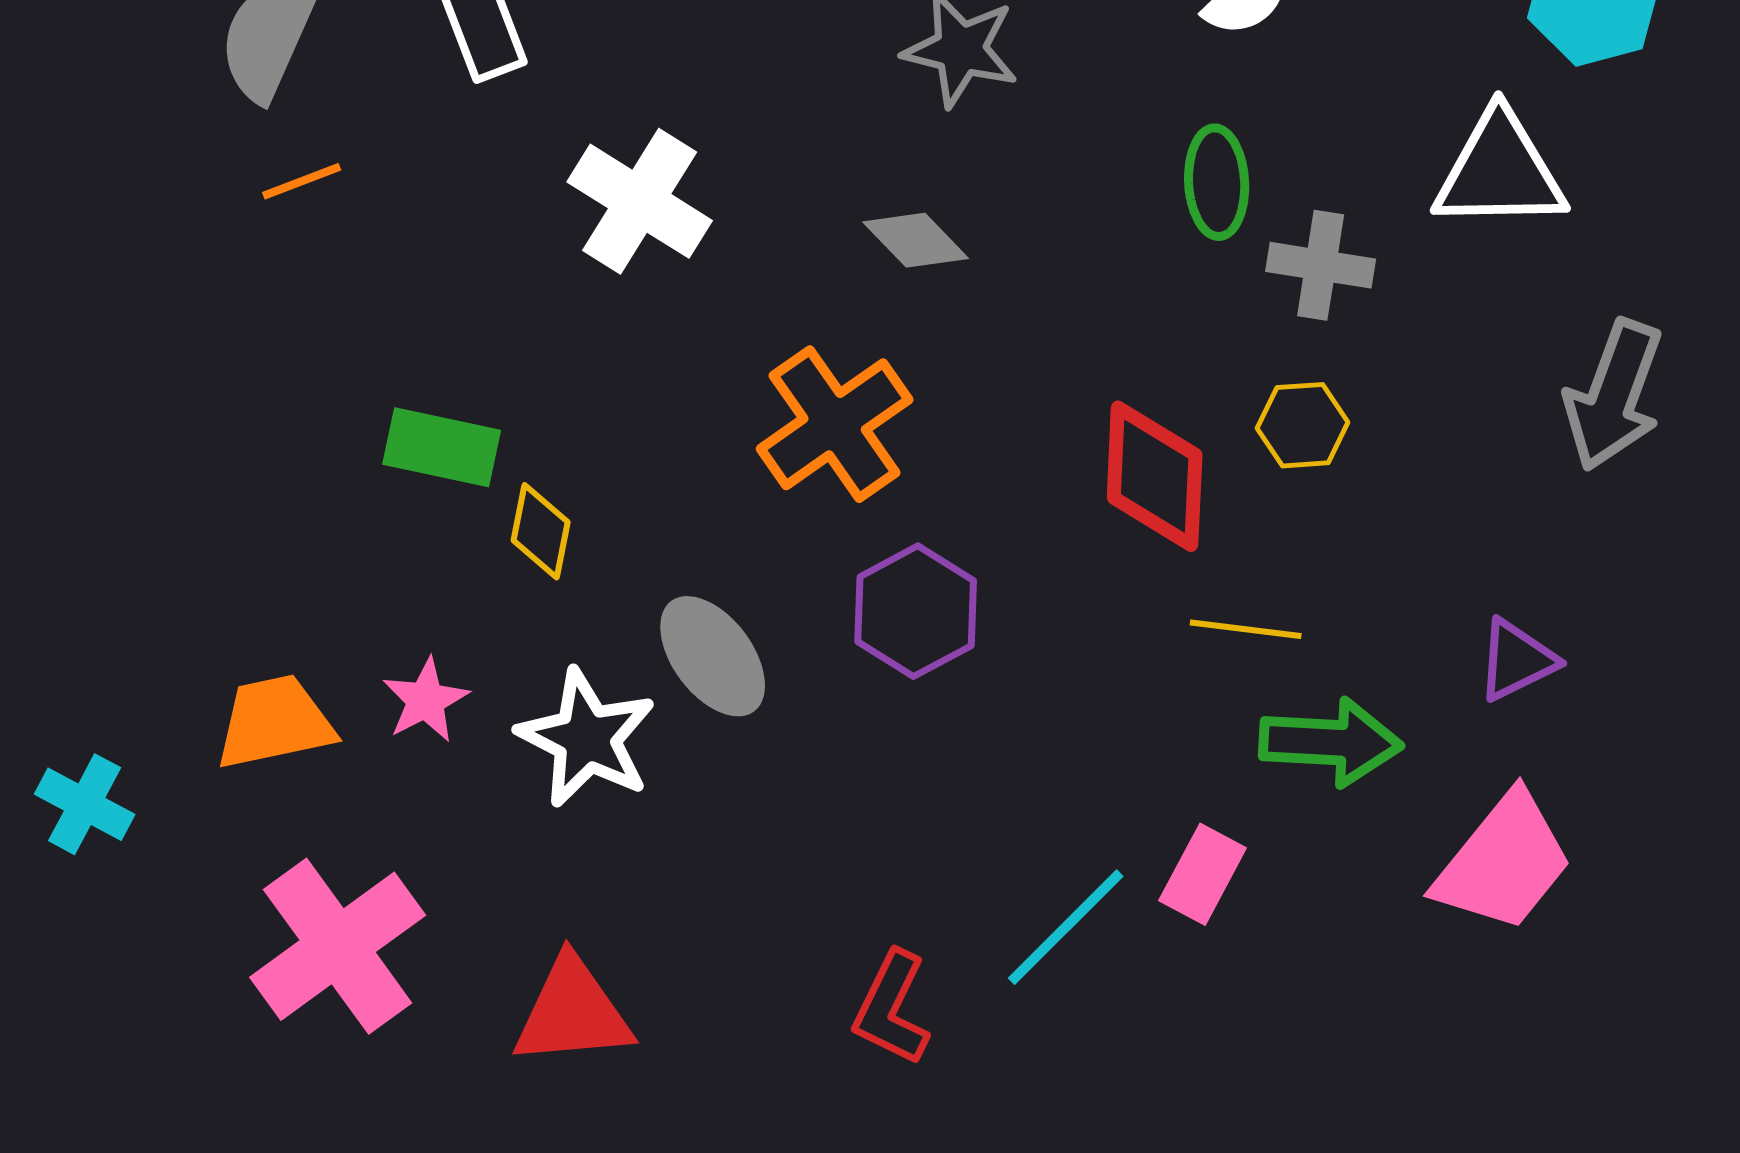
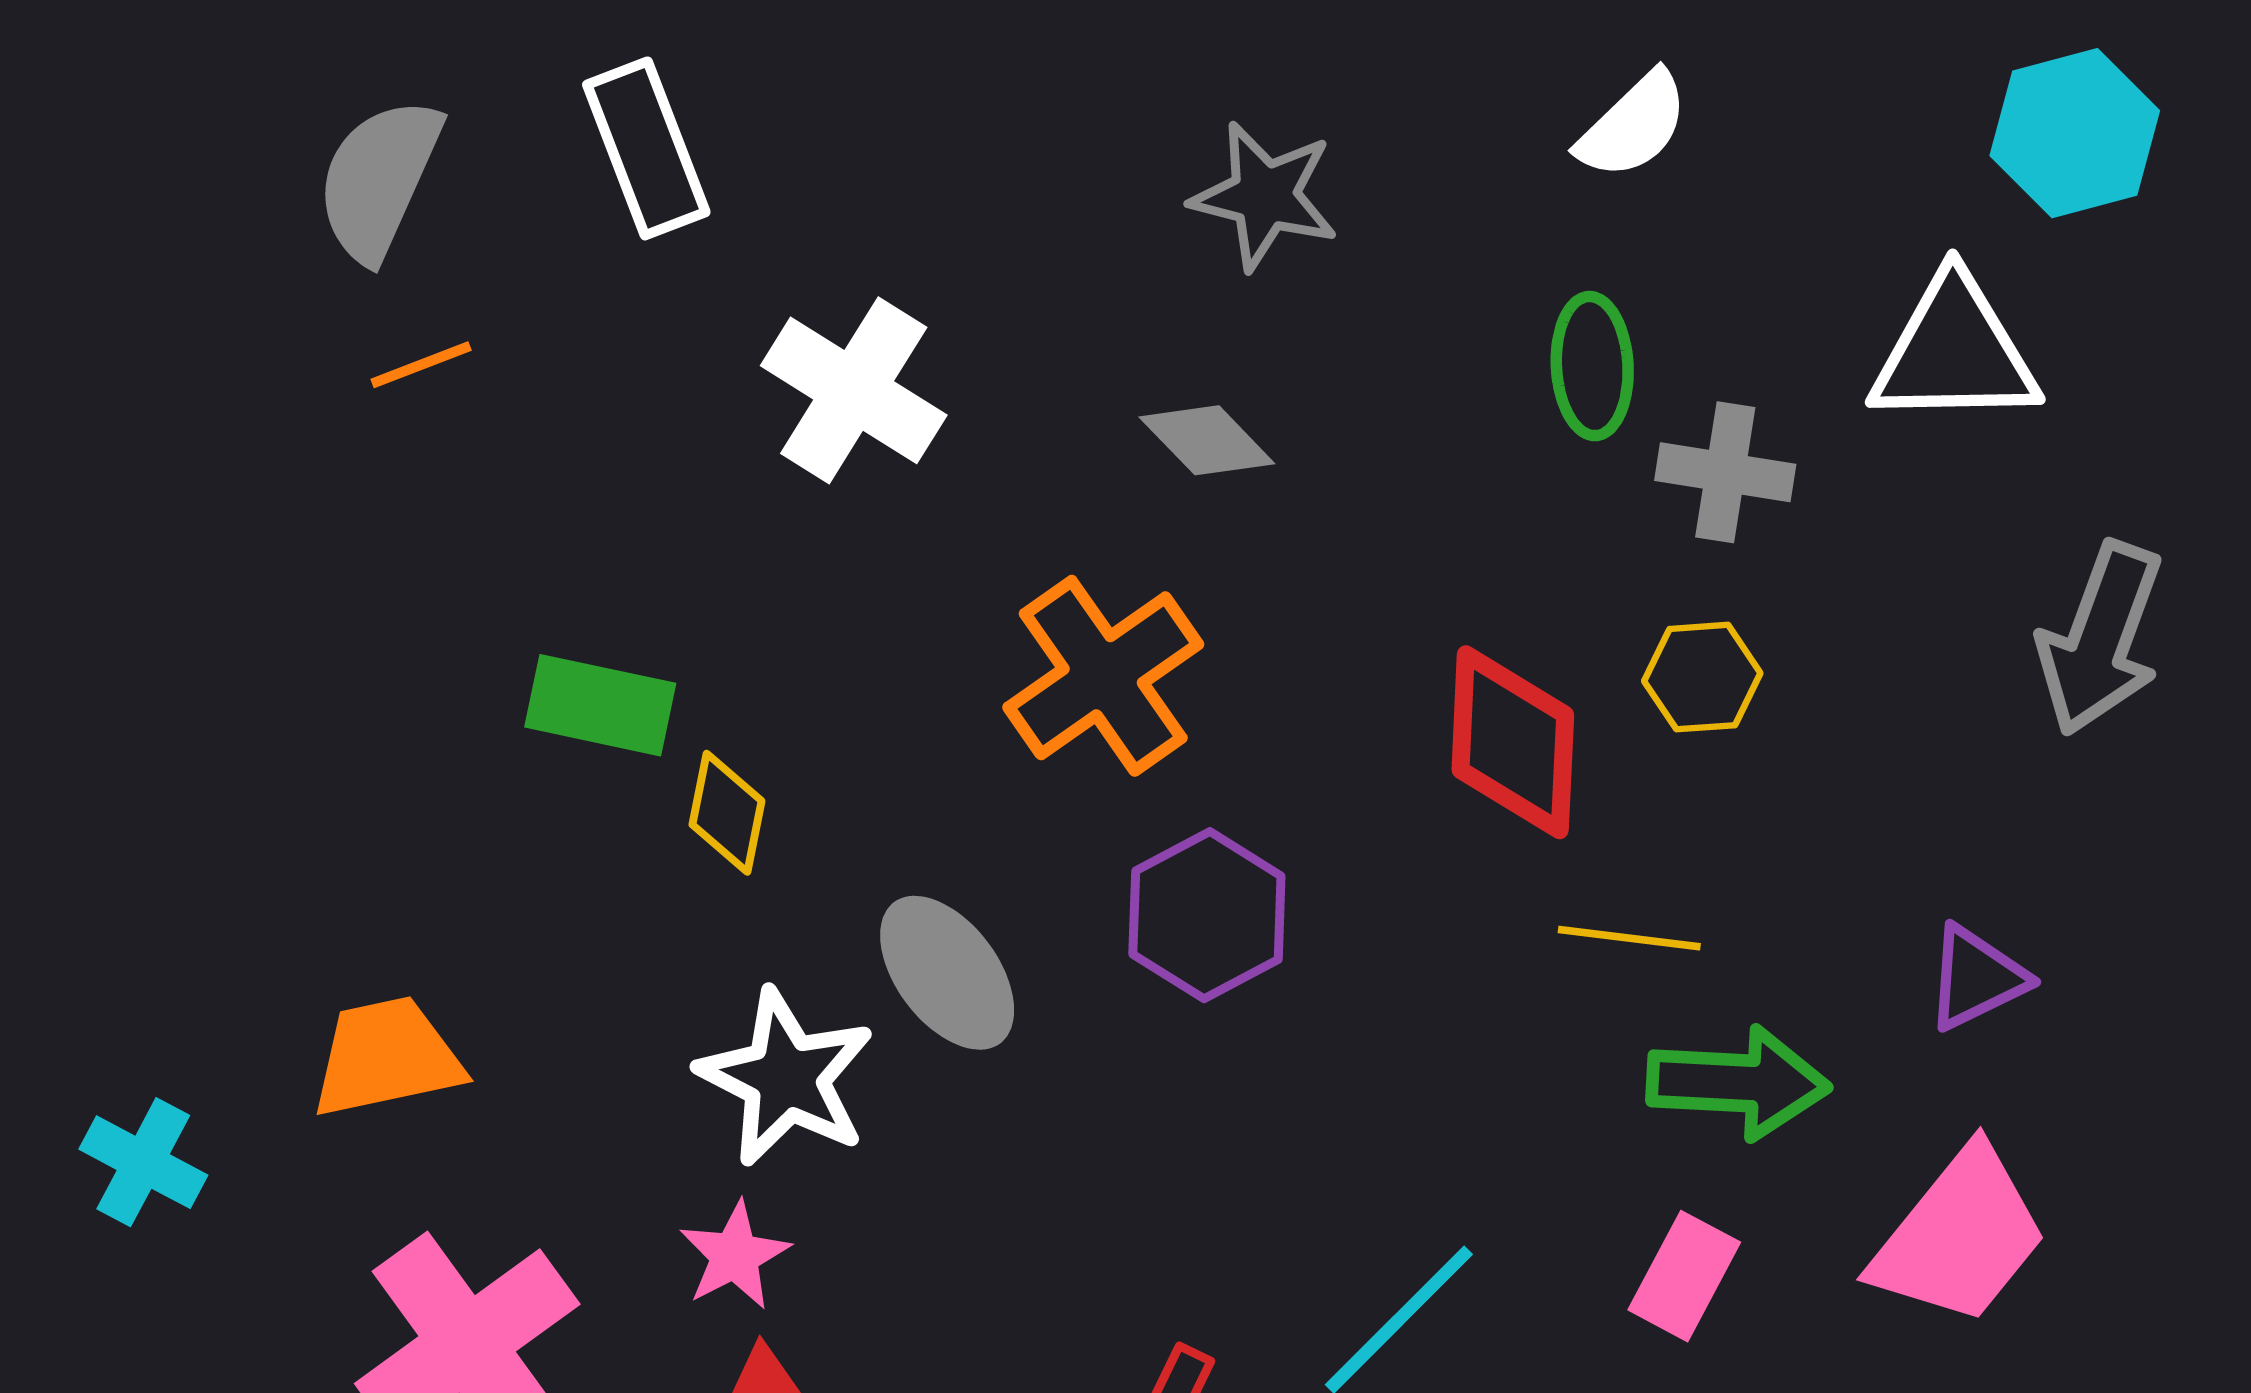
pink star: (426, 700) -> (735, 1256), moved
pink rectangle: (1203, 874) -> (1684, 1276), moved

